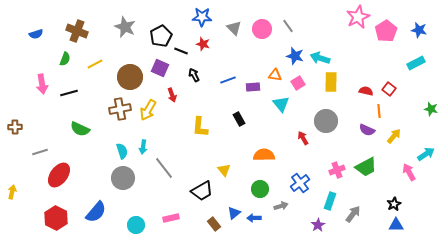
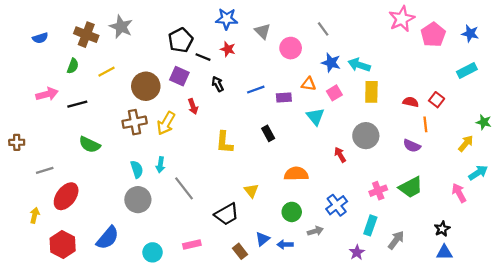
gray star: (125, 27) -> (121, 27), moved
pink circle: (262, 29) -> (291, 48), moved
pink arrow: (42, 84) -> (47, 94), turned -96
yellow arrow: (394, 136) -> (466, 143), moved
yellow arrow: (12, 192) -> (35, 215), moved

